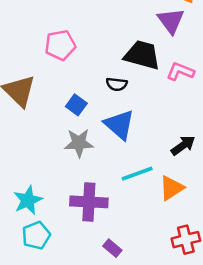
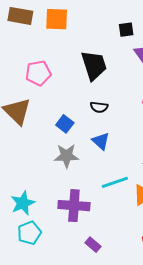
pink pentagon: (60, 45) -> (38, 73), moved
black trapezoid: (142, 55) -> (94, 65), moved, turned 56
blue triangle: (119, 125) -> (101, 141), size x0.7

